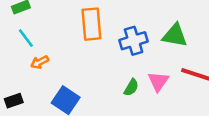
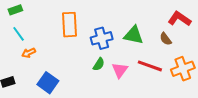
green semicircle: (131, 87) -> (99, 64), moved

